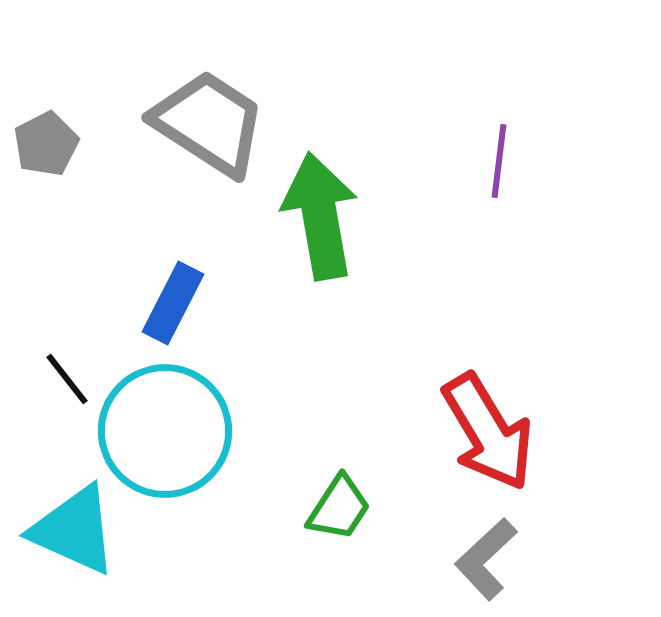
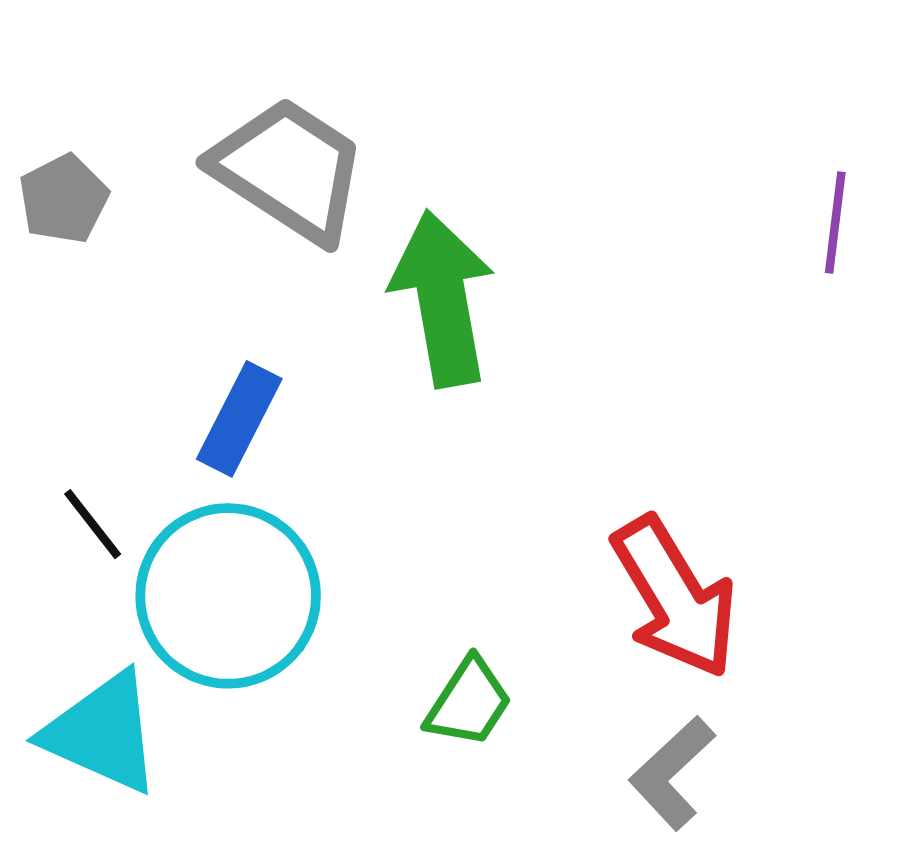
purple line: (499, 161) -> (835, 223), moved

